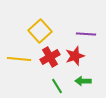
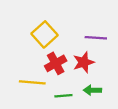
yellow line: (19, 59) -> (32, 82), moved
green line: (57, 86) -> (63, 96), turned -63

